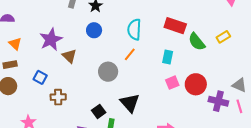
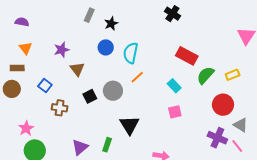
cyan semicircle: (134, 29) -> (131, 53), moved
purple star: (51, 39) -> (62, 50), size x0.7
green semicircle: (197, 42) -> (205, 75), turned 72
cyan rectangle: (168, 57) -> (174, 86), turned -64
red circle: (196, 84) -> (223, 105), moved
pink line: (239, 106) -> (237, 146), turned -32
black square: (99, 111) -> (90, 96), moved

